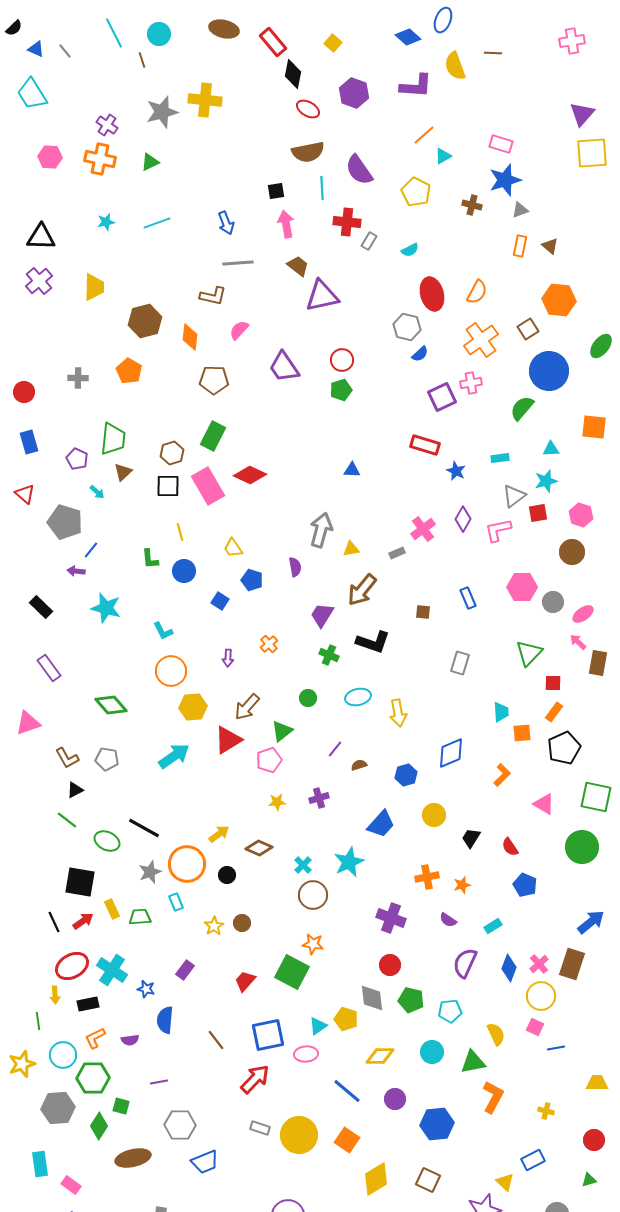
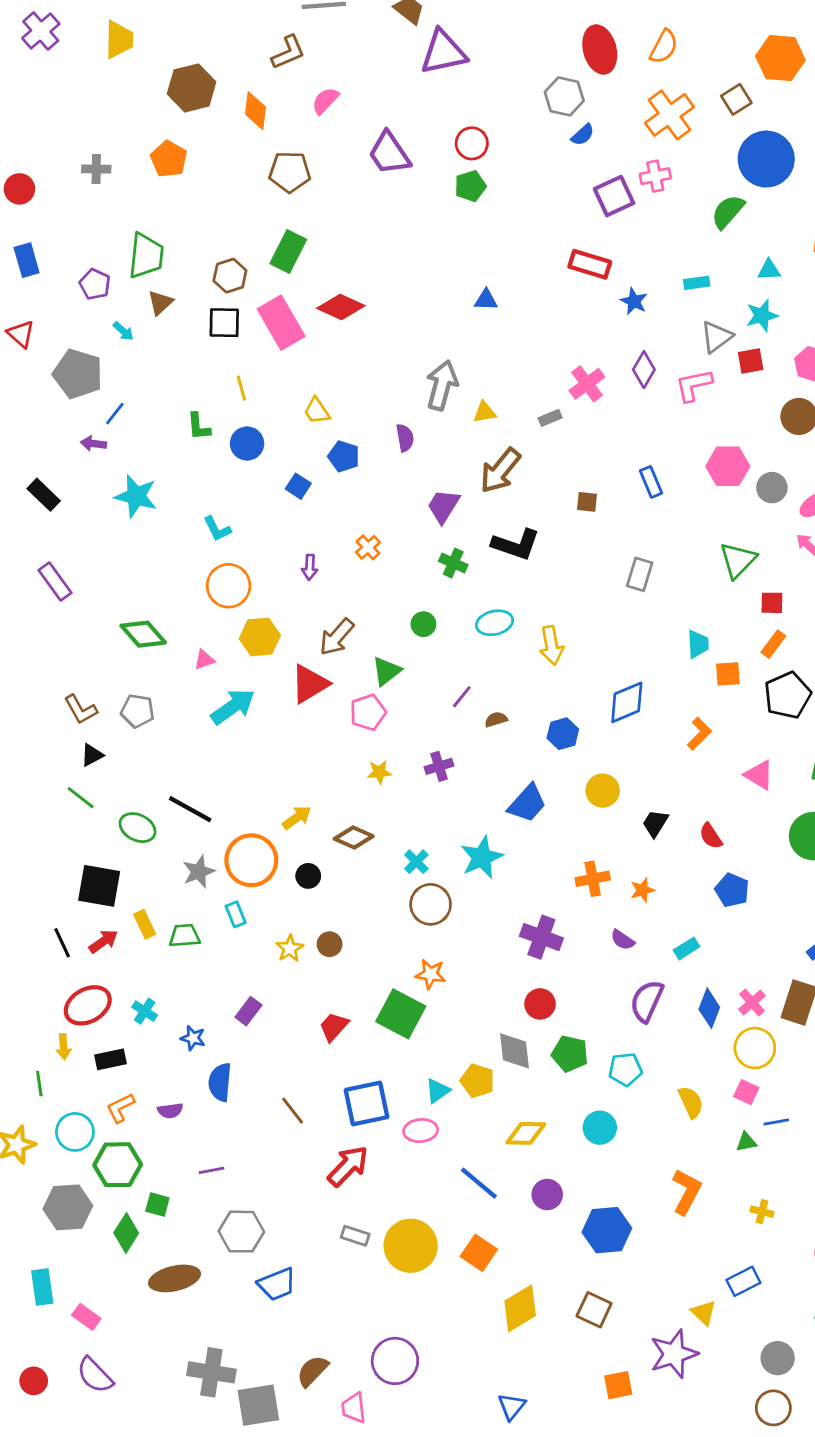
brown L-shape: (213, 296) -> (288, 52), turned -36
pink triangle: (28, 723) -> (204, 660), moved, size x0.6
cyan cross: (112, 970) -> (145, 1011), size x0.6
green triangle: (473, 1062) -> (746, 1142), moved, size x0.6

